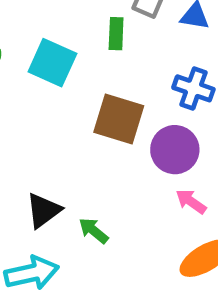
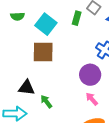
brown square: (119, 119) -> (43, 52), moved, turned -30
black triangle: (43, 210) -> (27, 88), turned 30

